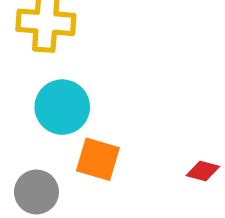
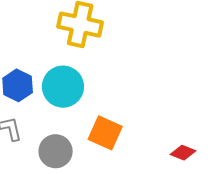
cyan circle: (62, 107) -> (63, 87), moved

